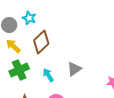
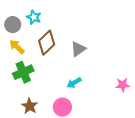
gray triangle: (74, 69) -> (78, 49), moved
cyan arrow: (48, 75) -> (74, 83), moved, turned -88

